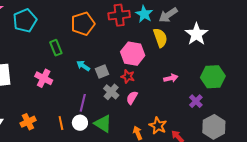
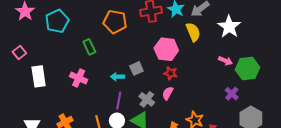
orange pentagon: (83, 24) -> (115, 22), turned 30
cyan arrow: (83, 66) -> (118, 77), moved, turned -32
red star: (128, 76) -> (171, 73), moved
pink arrow: (171, 78) -> (225, 61), moved, turned 40
gray cross: (111, 92) -> (147, 99), moved

